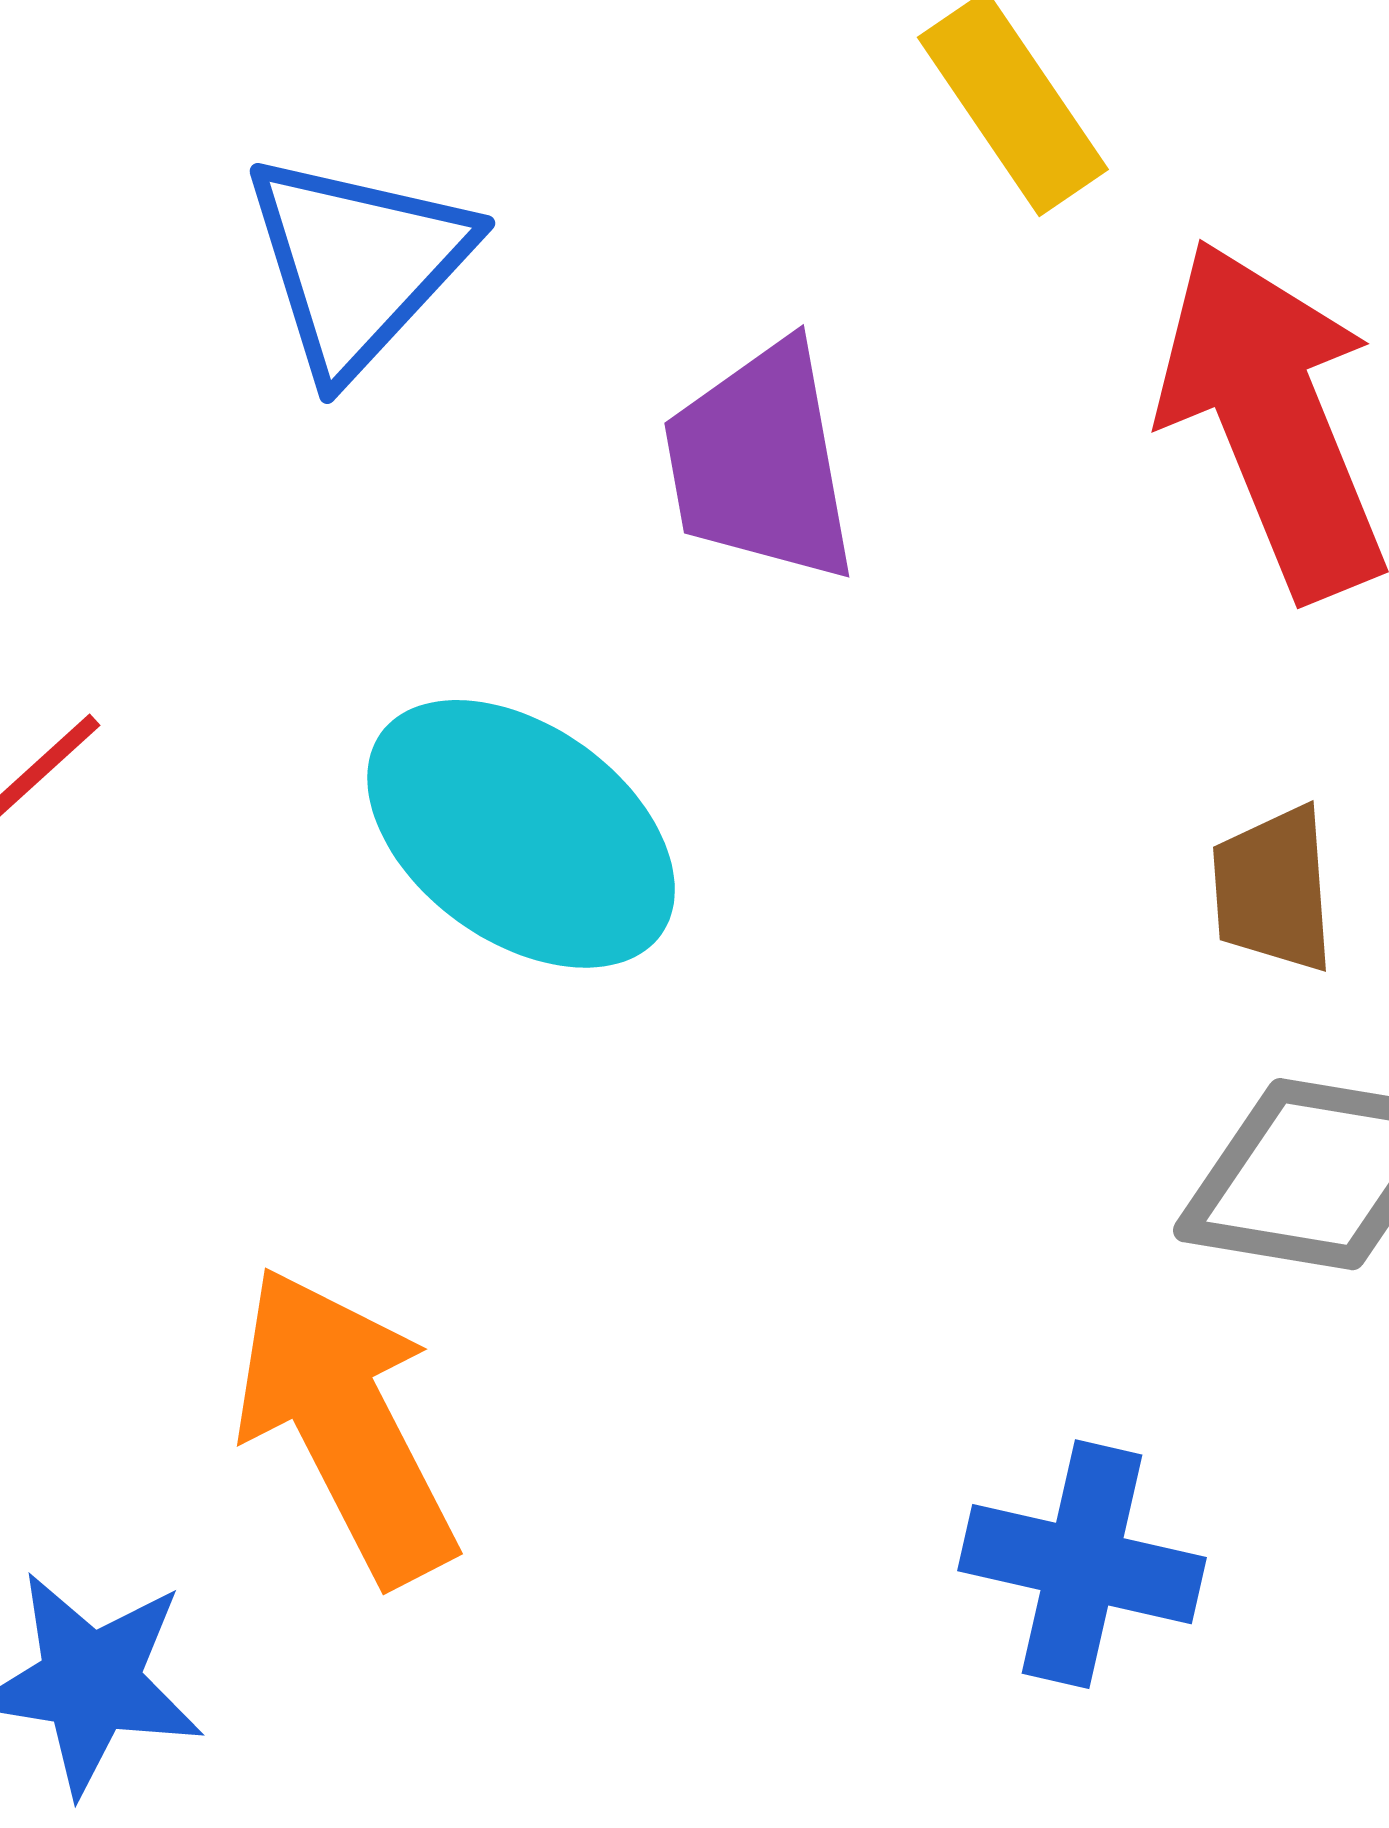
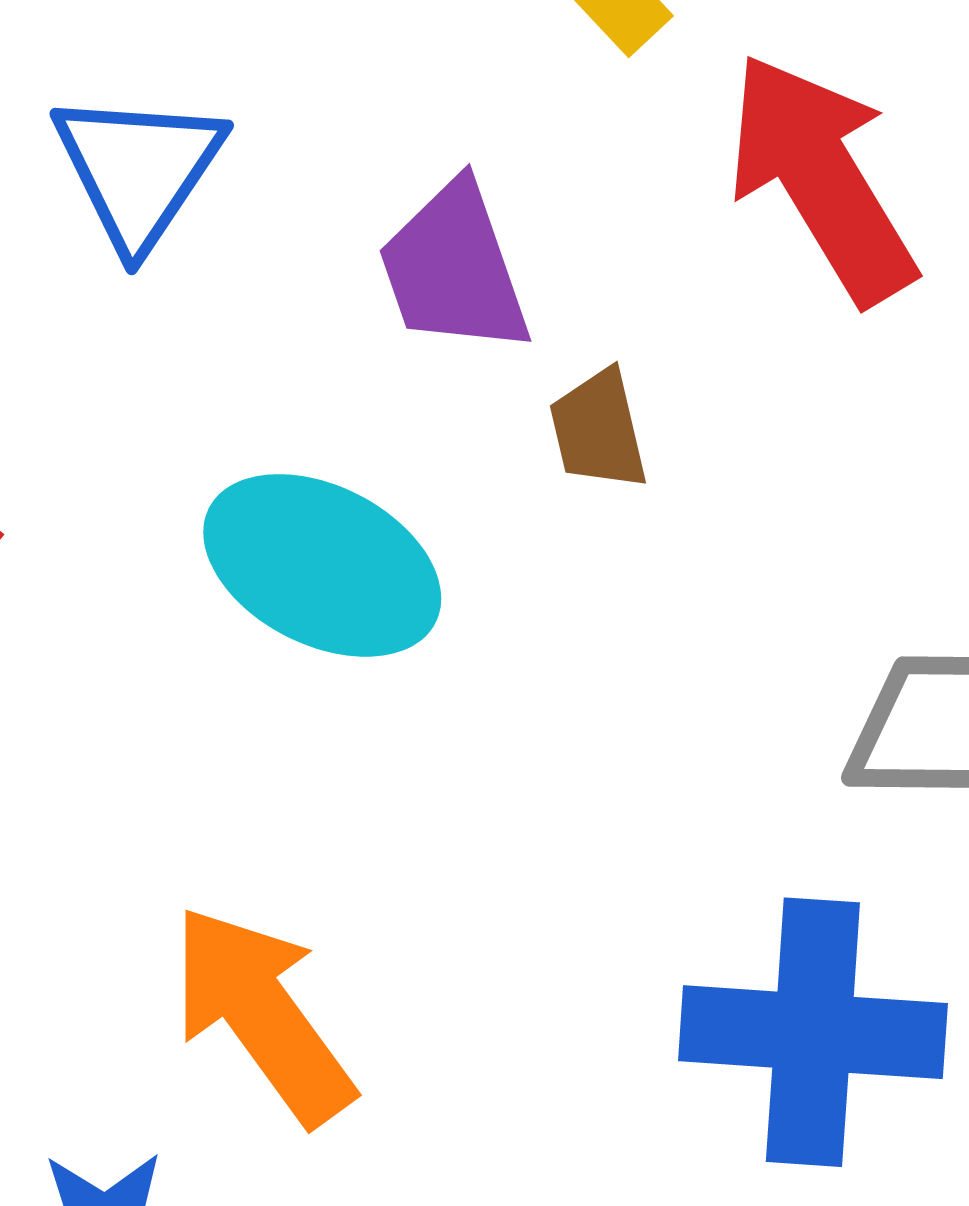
brown trapezoid: (1273, 889) -> (598, 430), moved
blue cross: (1082, 1564) -> (813, 1032), size x1.5

